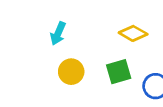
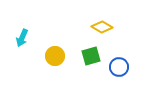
cyan arrow: (58, 33) -> (22, 38), moved

